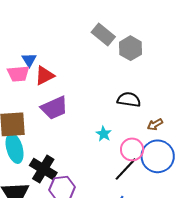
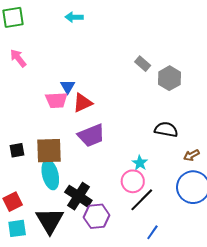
gray rectangle: (103, 34) -> (143, 64), size x0.7
pink circle: (132, 149) -> (133, 181), moved
black line: (126, 169) -> (142, 200), moved

